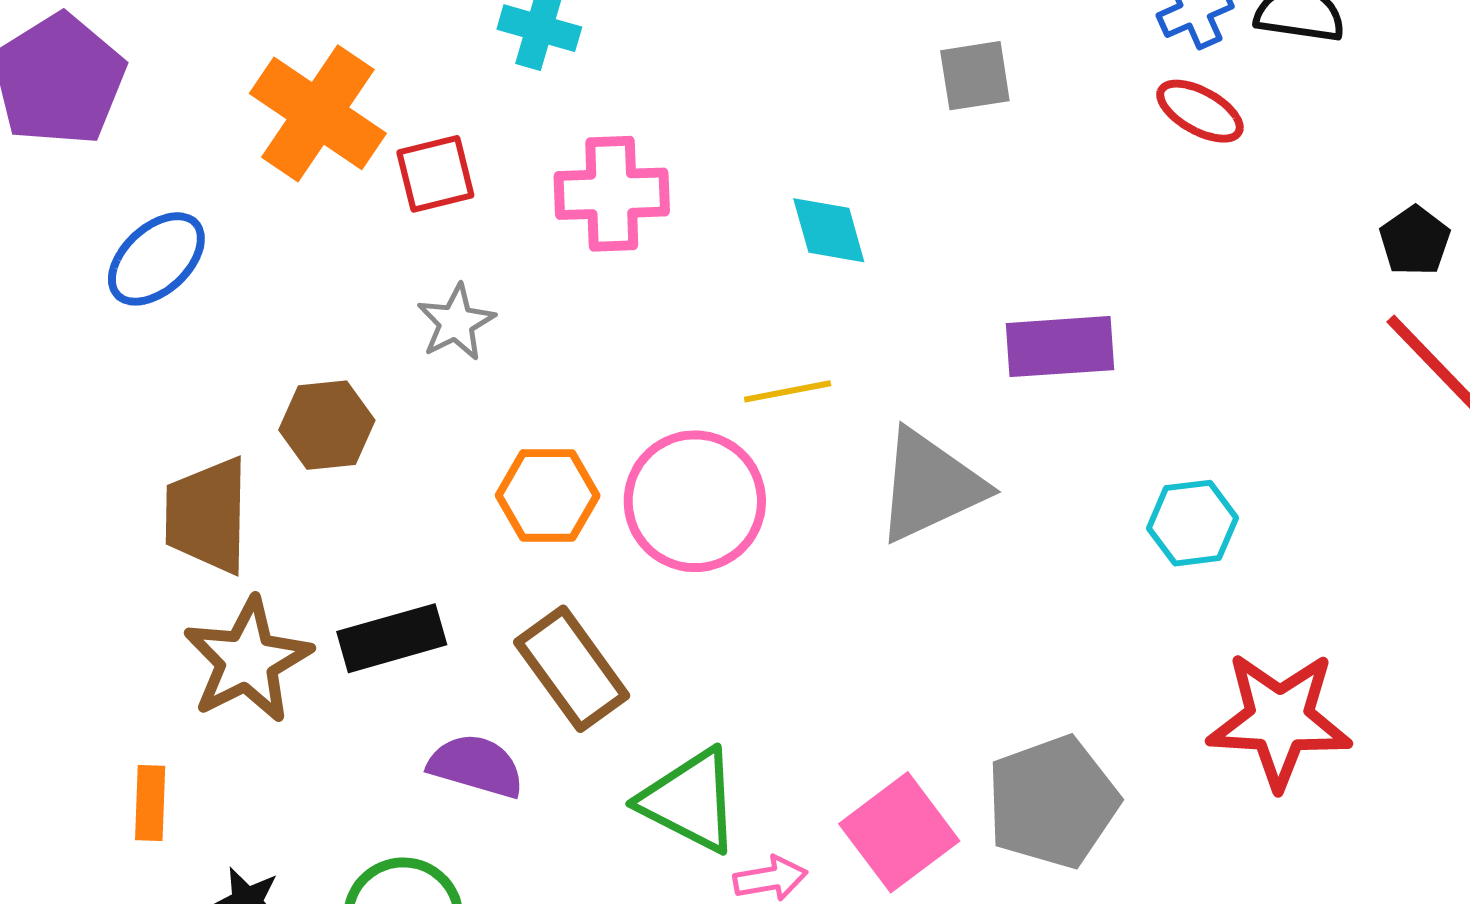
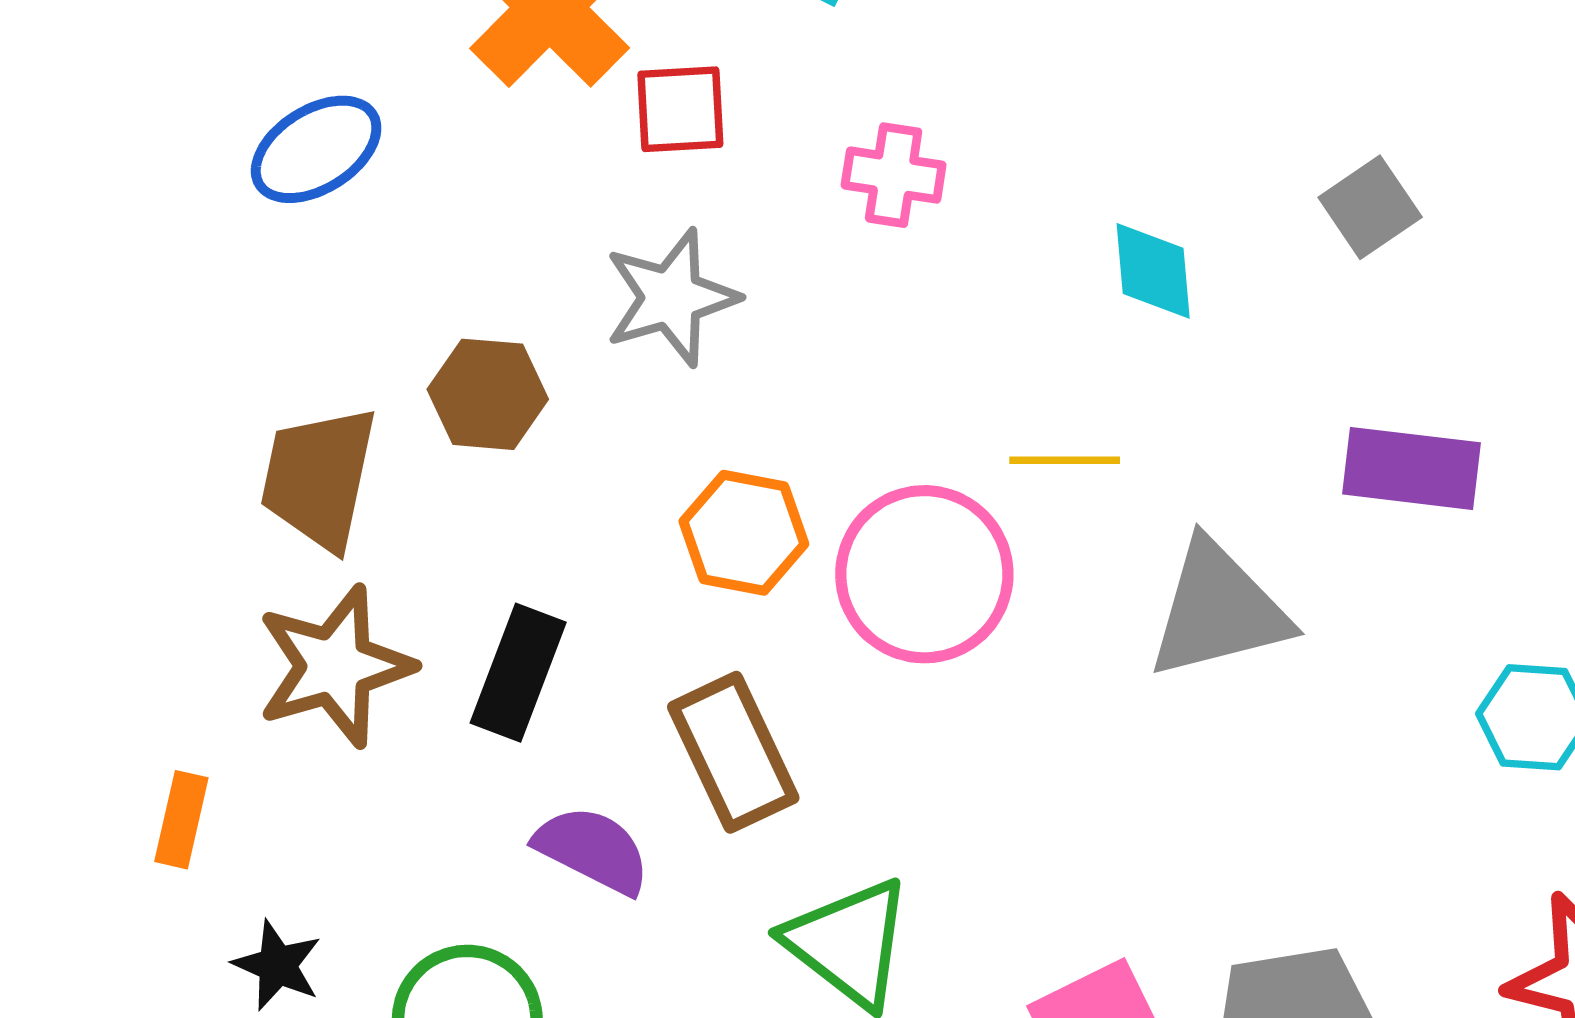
gray square: (975, 76) -> (1370, 207), moved, turned -36
pink cross: (612, 194) -> (894, 175), size x0.7
gray star: (456, 322) -> (671, 298), size x1.4
black rectangle: (392, 638) -> (518, 673), turned -64

